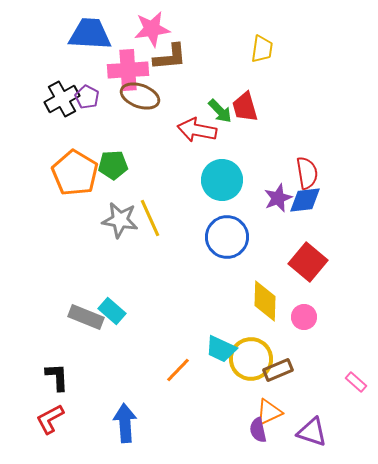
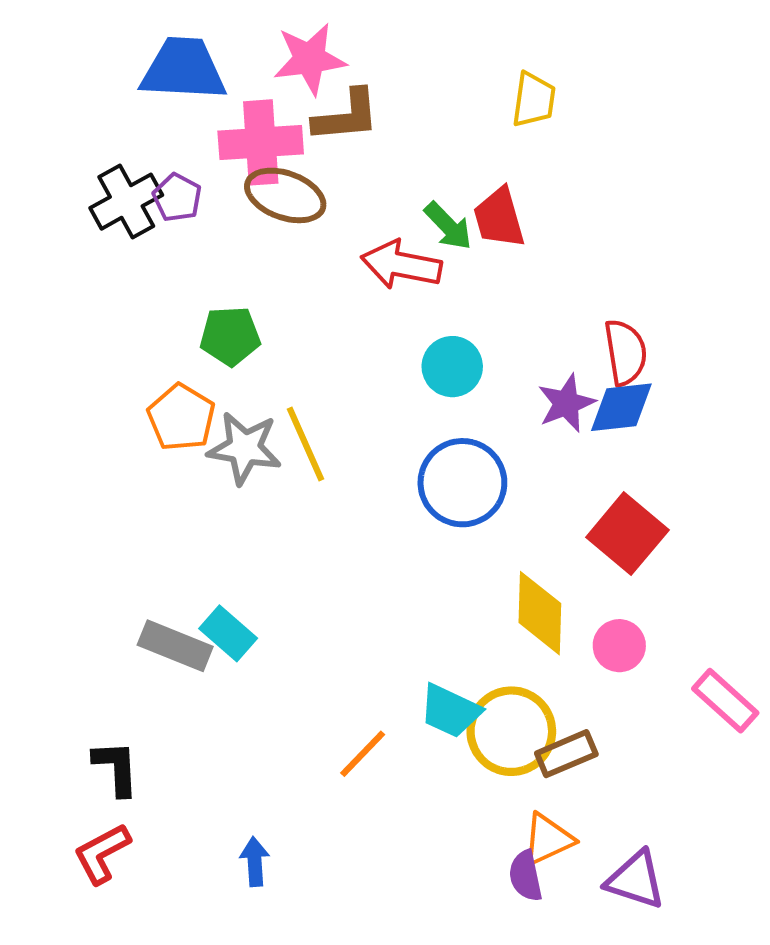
orange pentagon: (75, 173) -> (181, 417), moved, size x0.7
cyan circle: (222, 180) -> (452, 367), size x0.7
pink rectangle: (356, 382) -> (725, 701), moved, size x1.5
blue arrow: (125, 423) -> (255, 862), size x0.6

